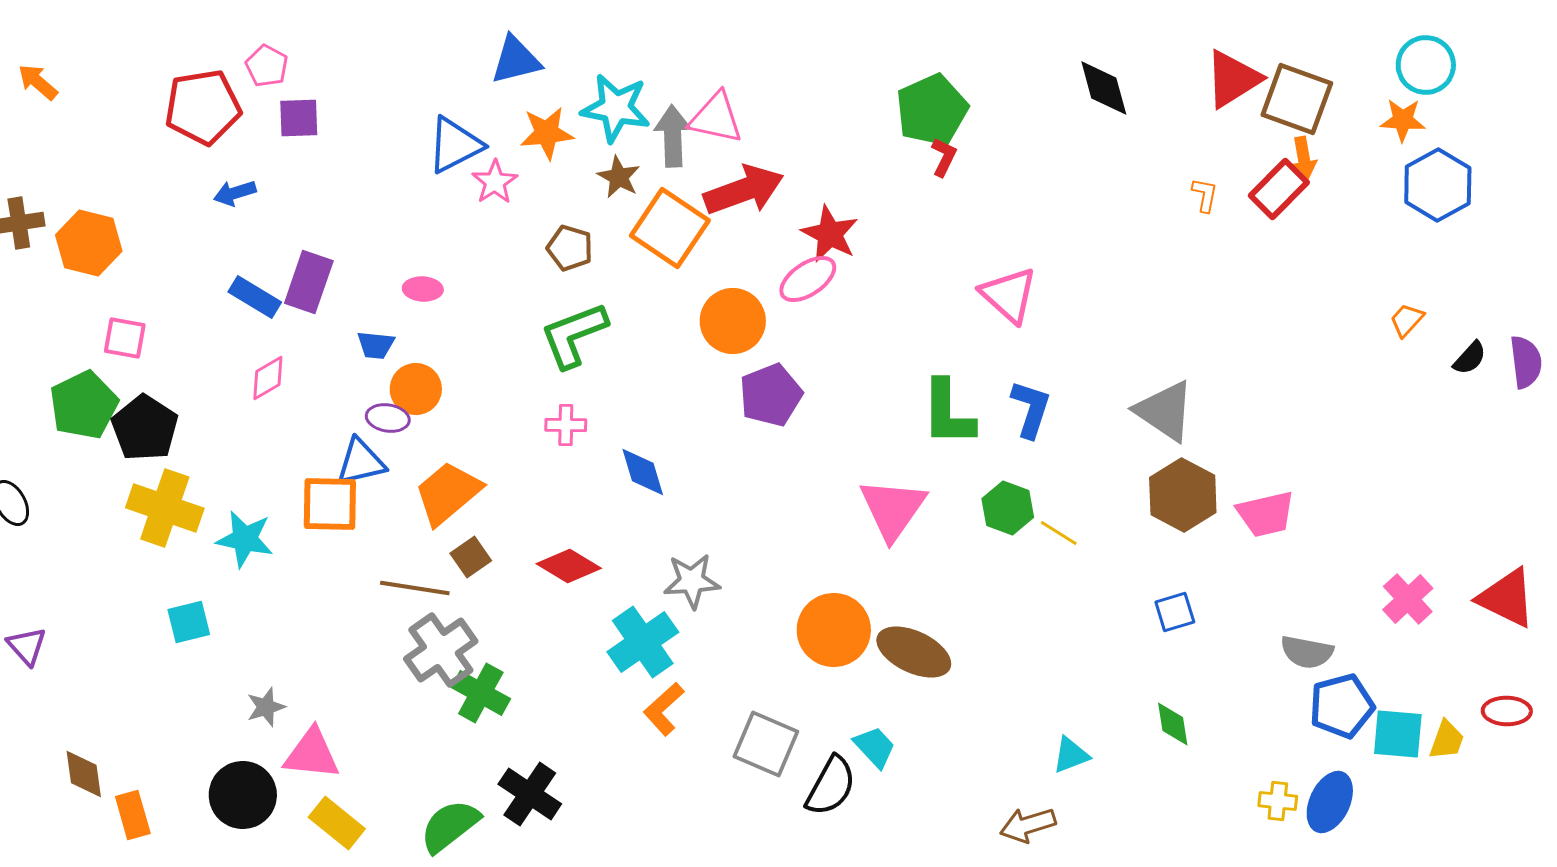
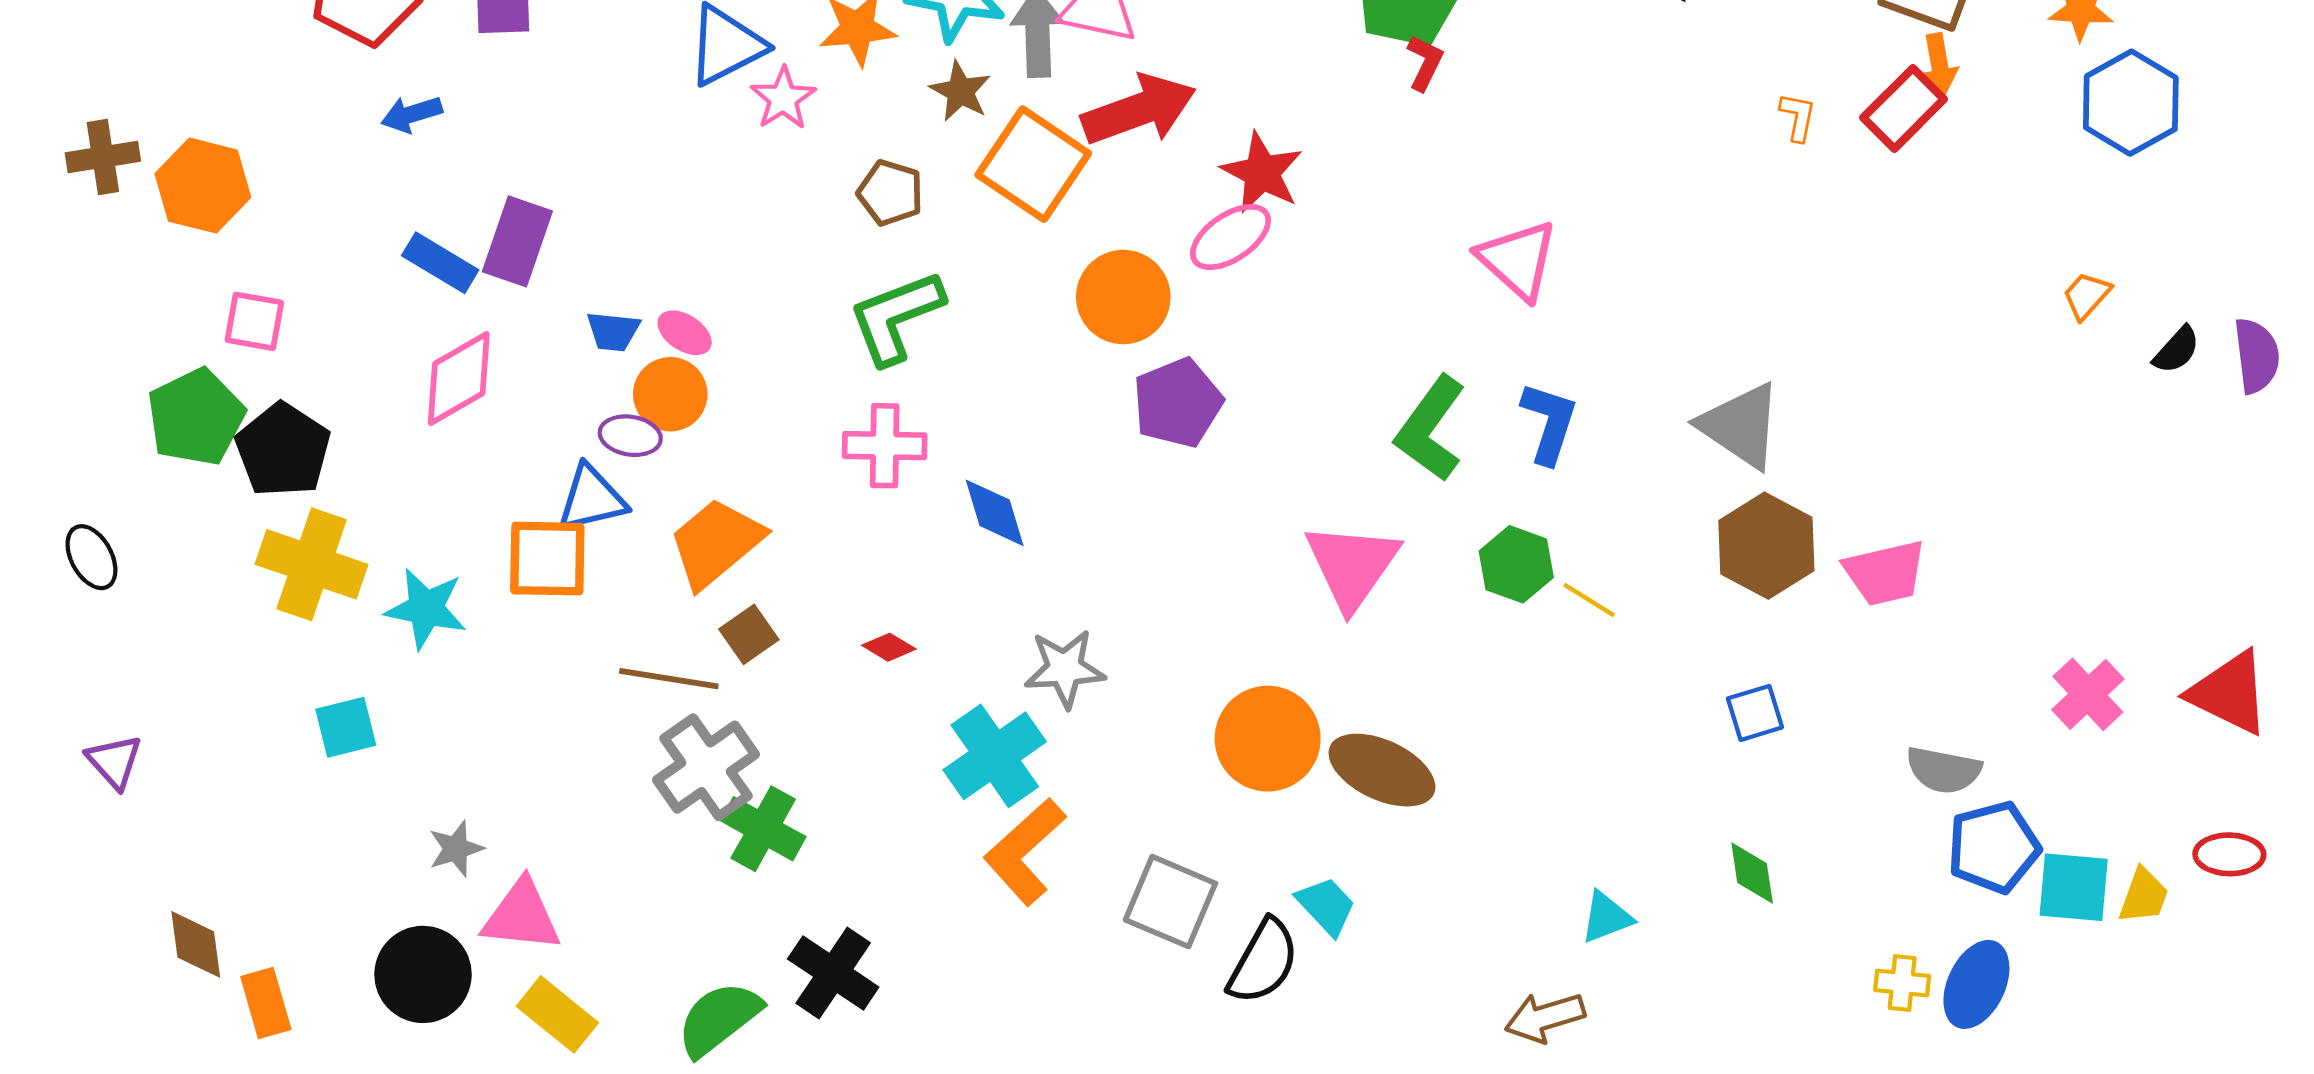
pink ellipse: (423, 289) -> (685, 333), moved, turned 30
pink diamond: (268, 378) -> (459, 378), size x1.5
green L-shape: (948, 413) -> (1431, 429), turned 36
pink cross: (566, 425) -> (885, 446), size x1.4
red diamond: (569, 566) -> (889, 647), size x0.6
orange L-shape: (664, 709) -> (1025, 852), size x1.4

